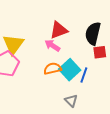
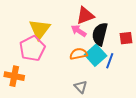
black semicircle: (93, 34) -> (100, 34), moved
gray triangle: (71, 101) -> (81, 87), moved

